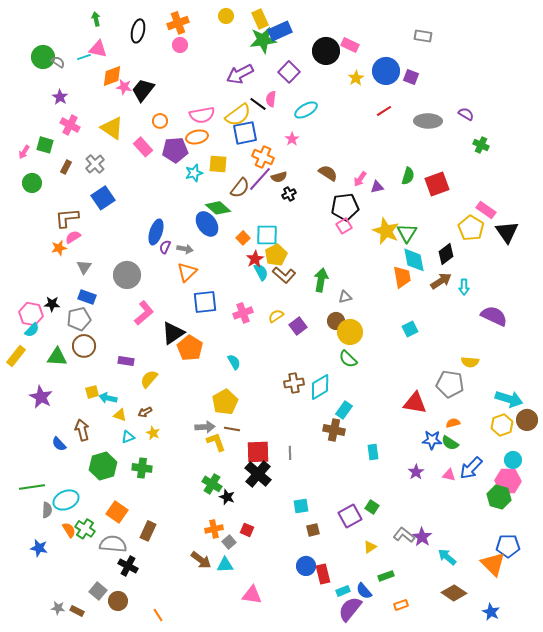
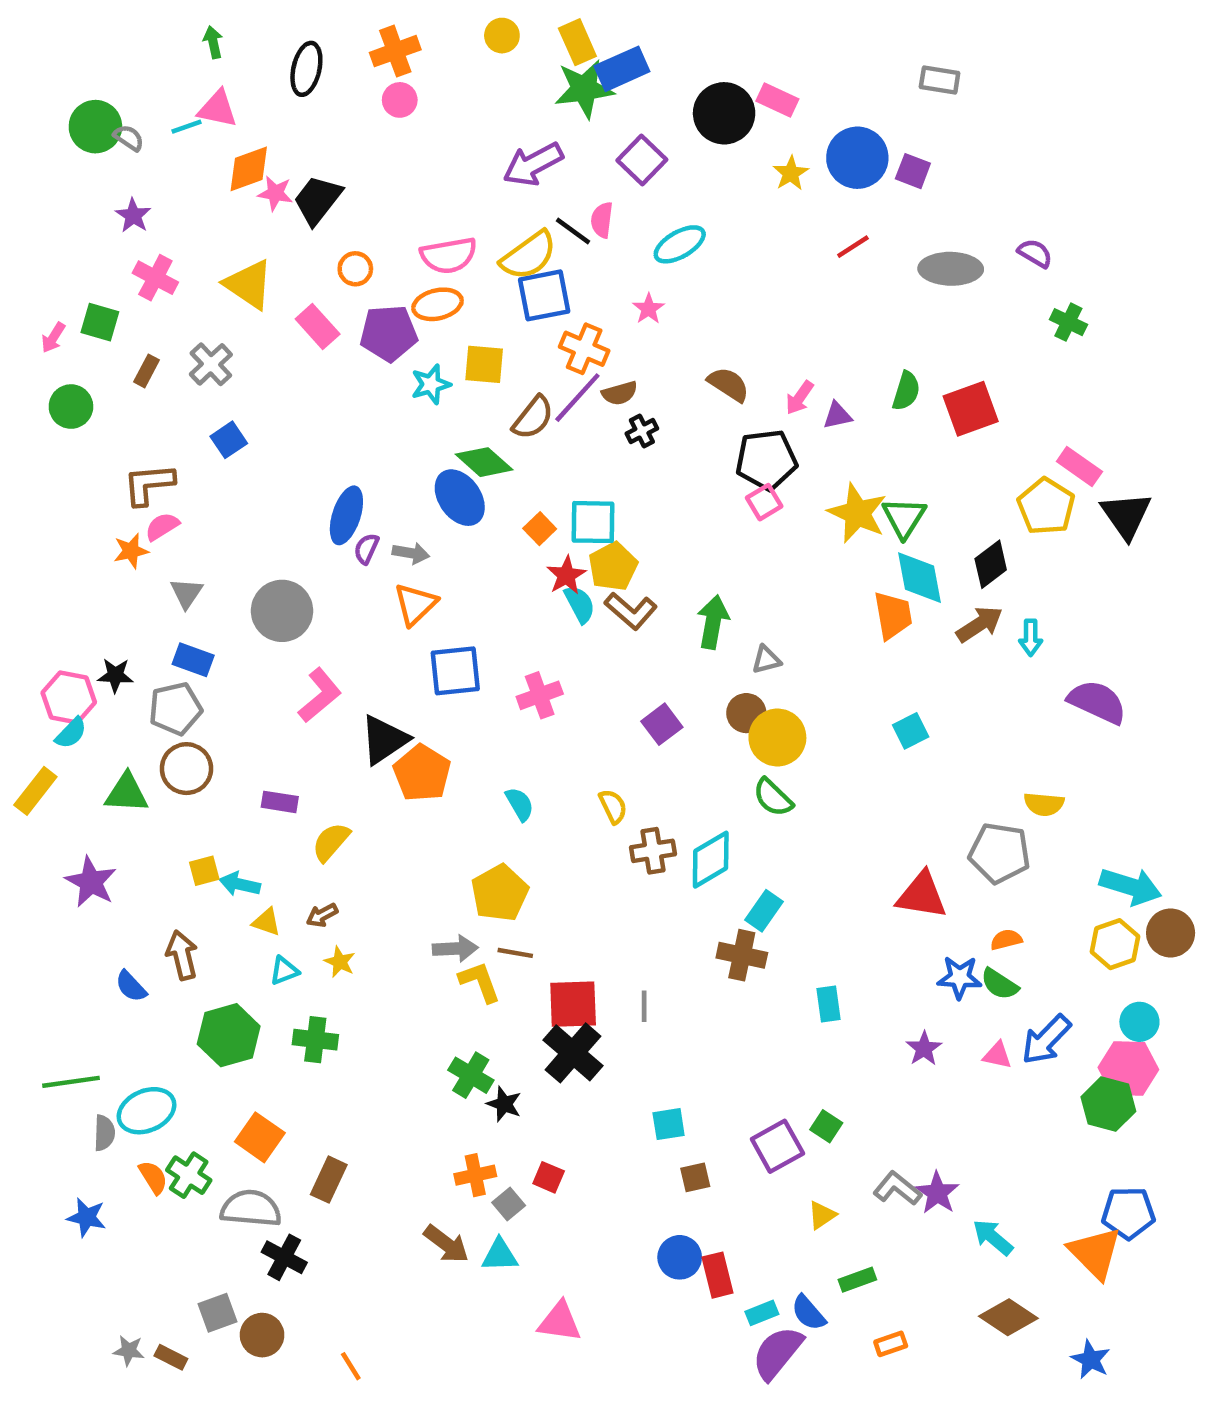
blue square: (103, 198) -> (229, 440), size x0.7
yellow semicircle: (276, 316) -> (613, 806), moved, turned 98
gray square: (98, 591) -> (218, 1313), turned 30

